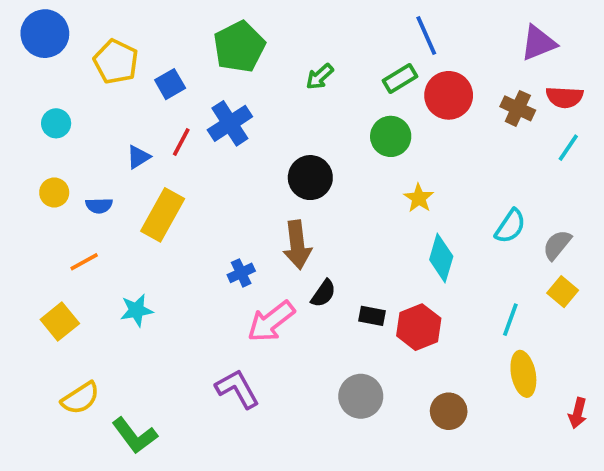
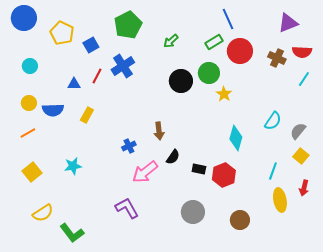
blue triangle: (138, 157) -> (74, 84), turned 32
black circle: (310, 178) -> (181, 81), moved
yellow star: (419, 198) -> (224, 94), moved
blue semicircle: (99, 206) -> (53, 110), size x1.5
yellow rectangle: (163, 215) -> (87, 115), size x0.6
brown arrow: (297, 245) -> (159, 131), size x0.7
orange line: (84, 262) -> (28, 133), moved
red arrow: (578, 413) -> (304, 188), moved

